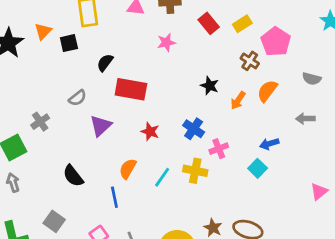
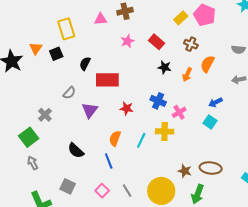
red rectangle: (209, 23) -> (157, 42), moved
pink pentagon: (276, 42) -> (205, 15), moved

